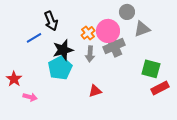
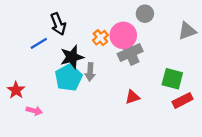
gray triangle: (142, 29) -> (187, 31), moved
gray arrow: (90, 54) -> (90, 72), moved
red triangle: (95, 91) -> (132, 97), moved

